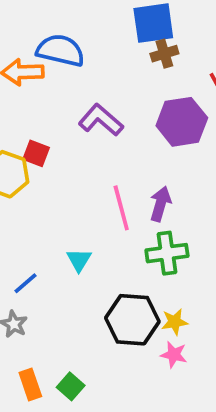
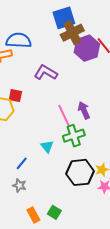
brown cross: (164, 54) -> (72, 33), size x1.6
purple hexagon: (182, 122) -> (87, 48), moved
purple arrow: (160, 204) -> (84, 110), turned -30
green cross: (167, 253) -> (74, 136), moved

